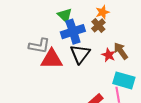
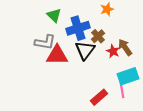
green triangle: (65, 15) -> (54, 15), moved
brown cross: (98, 25) -> (98, 36), moved
cyan rectangle: (124, 80) -> (128, 76), turned -35

